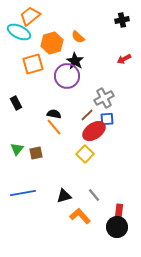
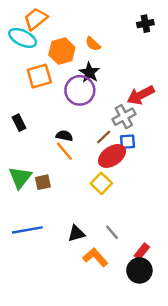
red arrow: (124, 59) -> (141, 95), moved, size x1.6
green triangle: (17, 149) -> (20, 177), size x1.5
red rectangle: (119, 211) -> (142, 251), turned 32

